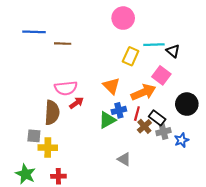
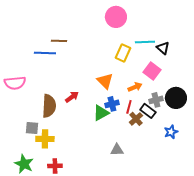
blue line: (34, 32) -> (45, 53), moved
pink semicircle: (66, 88) -> (15, 83), moved
orange arrow: (143, 92) -> (135, 87), size x0.6
gray cross: (163, 132) -> (156, 100), moved
gray triangle: (124, 159) -> (117, 150), turned -32

